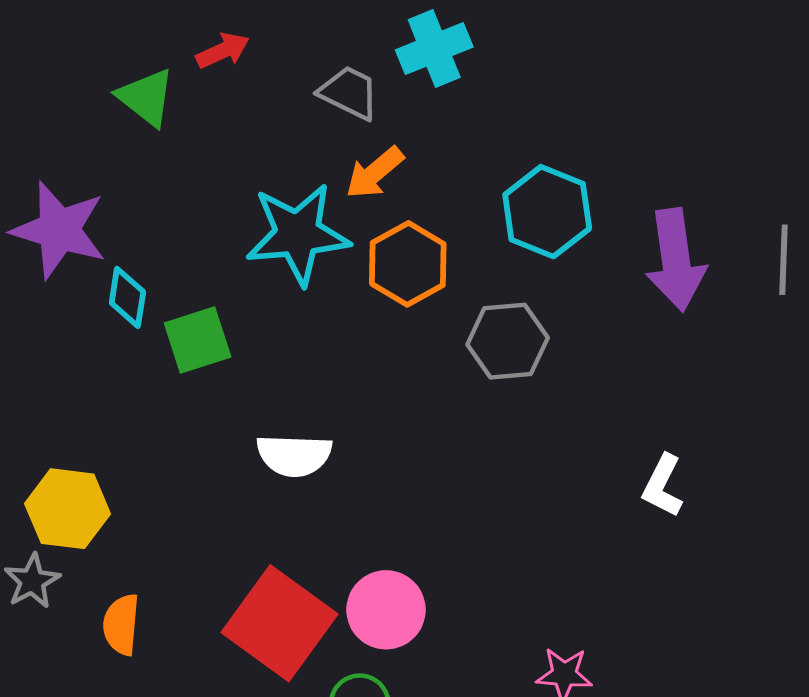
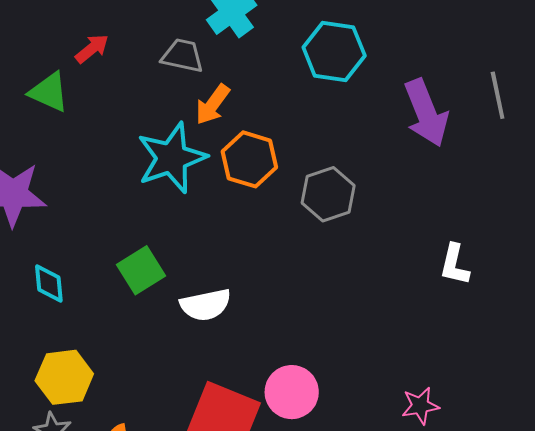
cyan hexagon: (547, 212) -> (334, 52), moved
cyan diamond: (127, 297) -> (49, 283), moved
green square: (198, 340) -> (141, 270), moved

